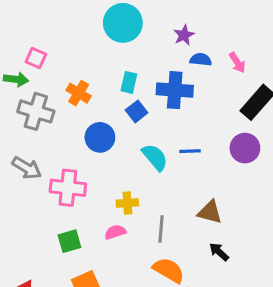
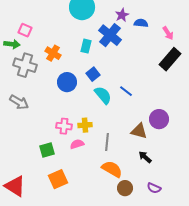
blue semicircle: (201, 60) -> (141, 23), moved
pink arrow: (237, 63) -> (168, 33), moved
blue cross: (175, 90) -> (110, 35), moved, turned 35
blue square: (137, 111) -> (93, 74), moved
purple circle: (245, 148) -> (159, 119), moved
blue line: (190, 151) -> (126, 91), turned 40
pink cross: (68, 188) -> (64, 126), moved, size x0.7

